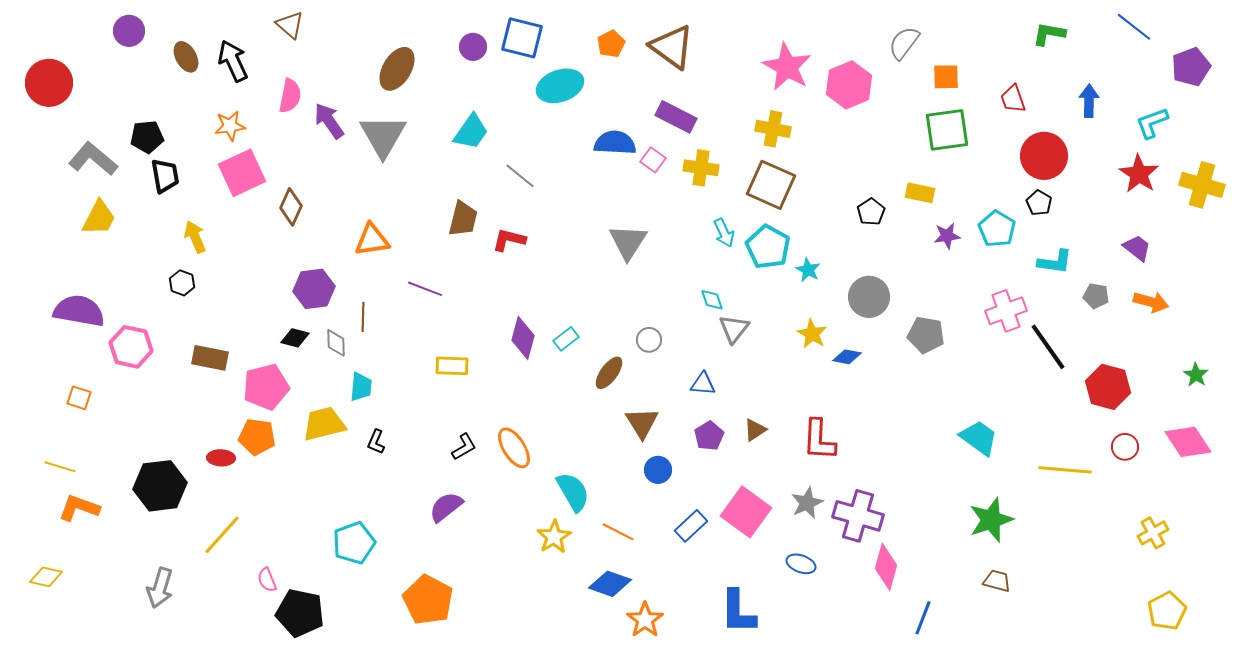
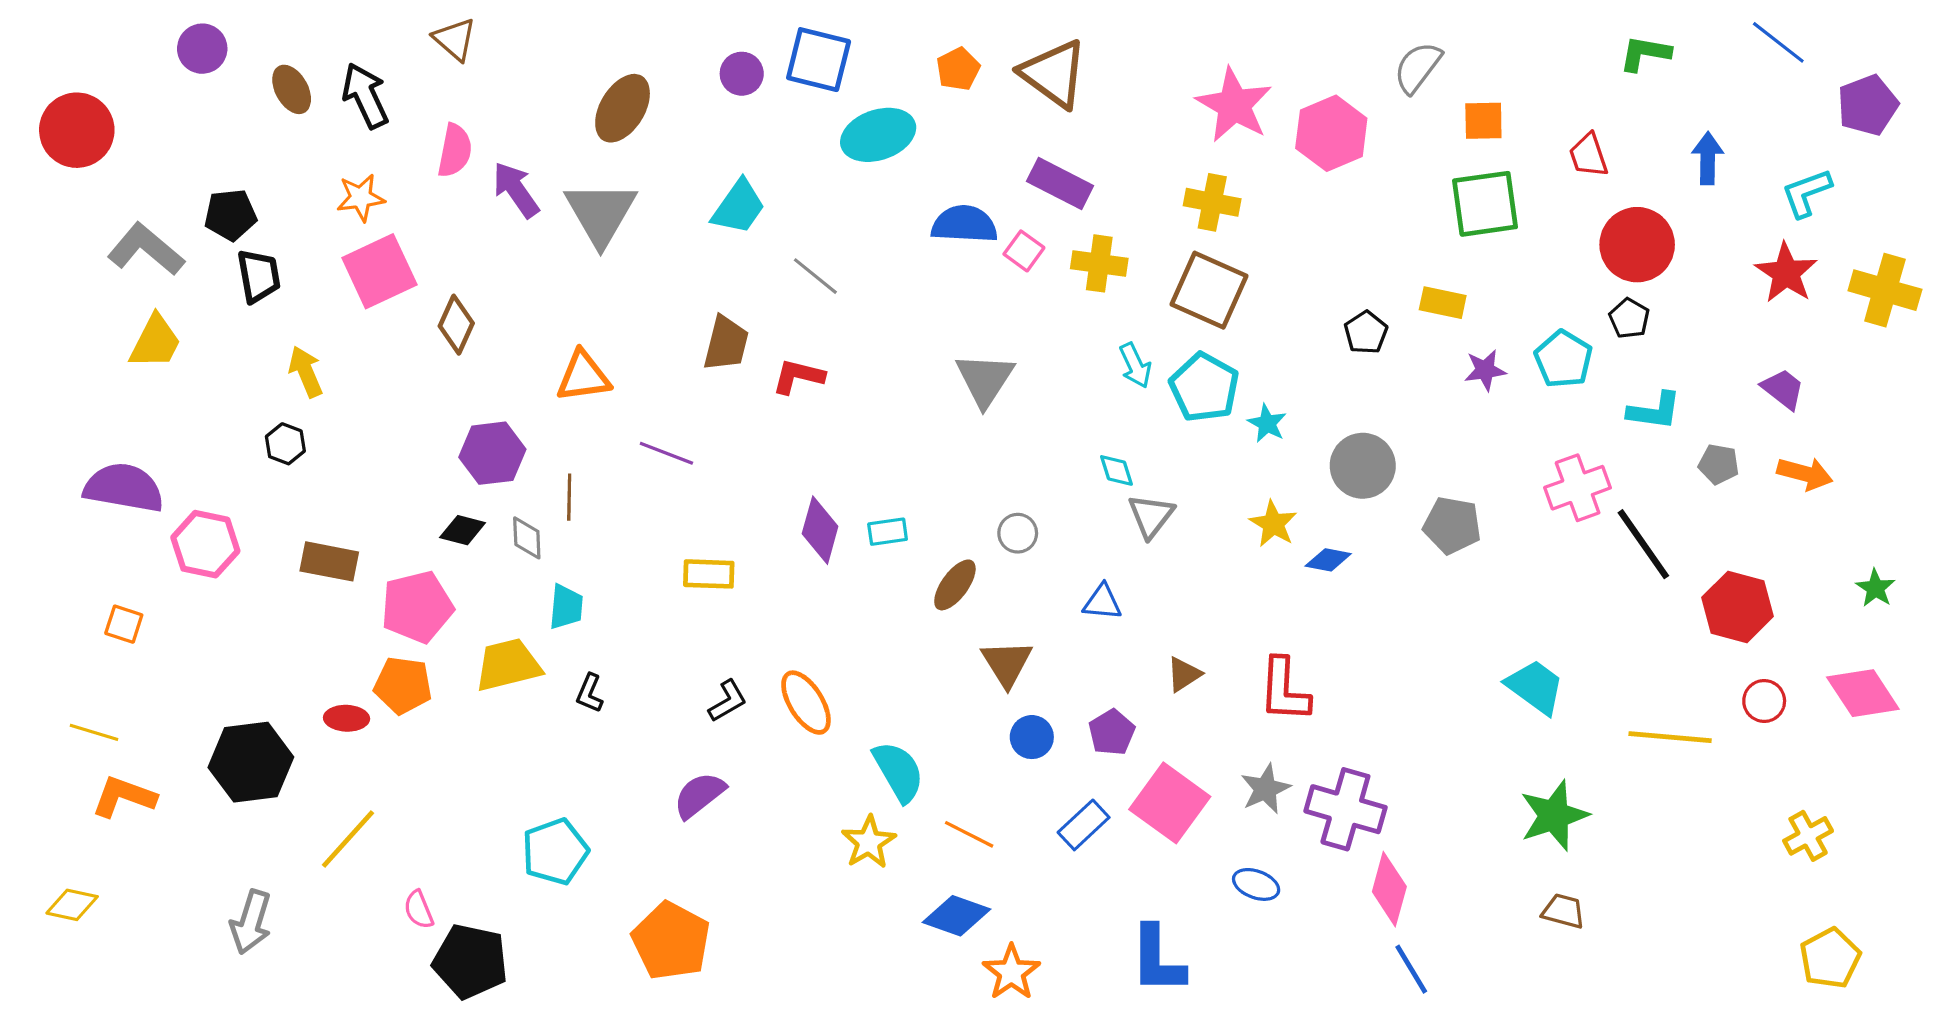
cyan rectangle: (566, 339) -> (888, 532), turned 30
purple pentagon: (709, 436) -> (1112, 732), moved
blue line: (923, 618) -> (1411, 969), moved, turned -52

